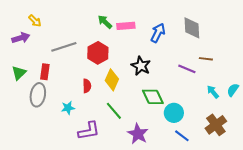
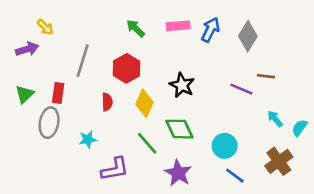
pink rectangle: (126, 26) -> (178, 26), moved
gray diamond: (192, 28) -> (248, 36), turned 35
blue arrow: (158, 33) -> (210, 30), moved
gray line: (64, 47) -> (83, 61), turned -55
red semicircle: (87, 86) -> (107, 102), moved
cyan semicircle: (233, 90) -> (299, 128), moved
green diamond: (153, 97) -> (179, 129), moved

